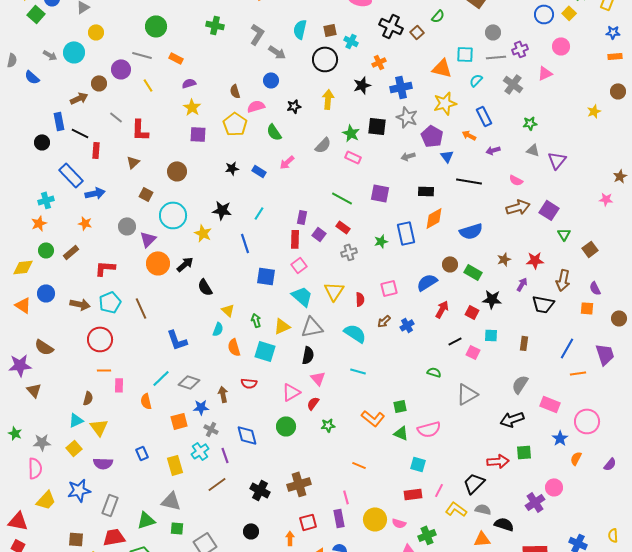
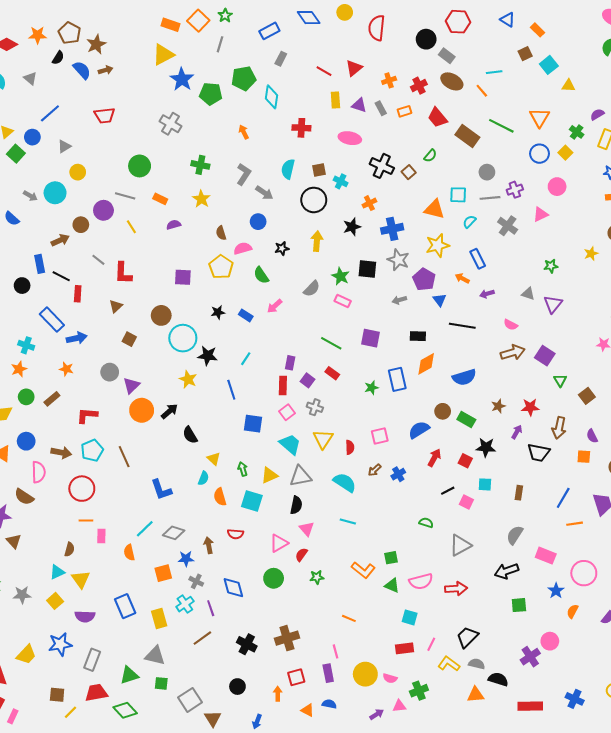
yellow star: (192, 107) -> (201, 199), moved
green star: (530, 123) -> (551, 266), moved
cyan cross: (46, 200) -> (26, 345), turned 35
cyan circle: (173, 215) -> (183, 338), moved
gray cross: (349, 252) -> (315, 407), moved, turned 35
blue rectangle: (142, 453) -> (125, 606), size x1.6
red arrow: (498, 461) -> (456, 589), moved
pink semicircle: (35, 468) -> (39, 472), moved

